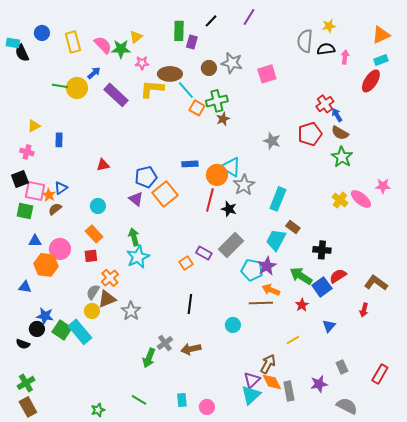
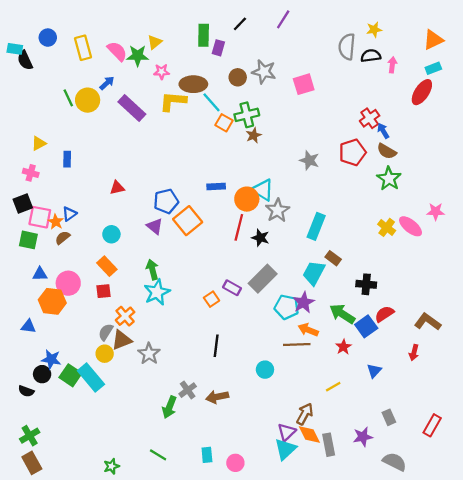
green line: (60, 86) -> (68, 98), turned 56

